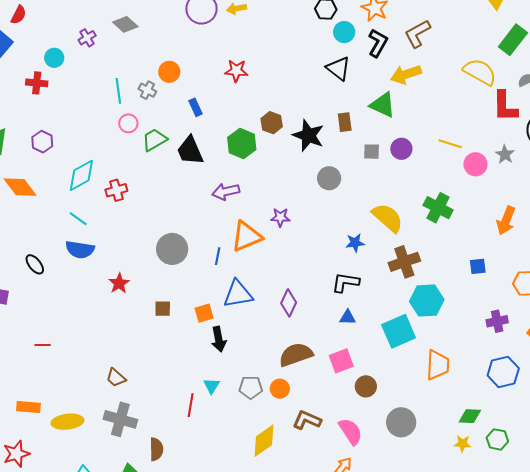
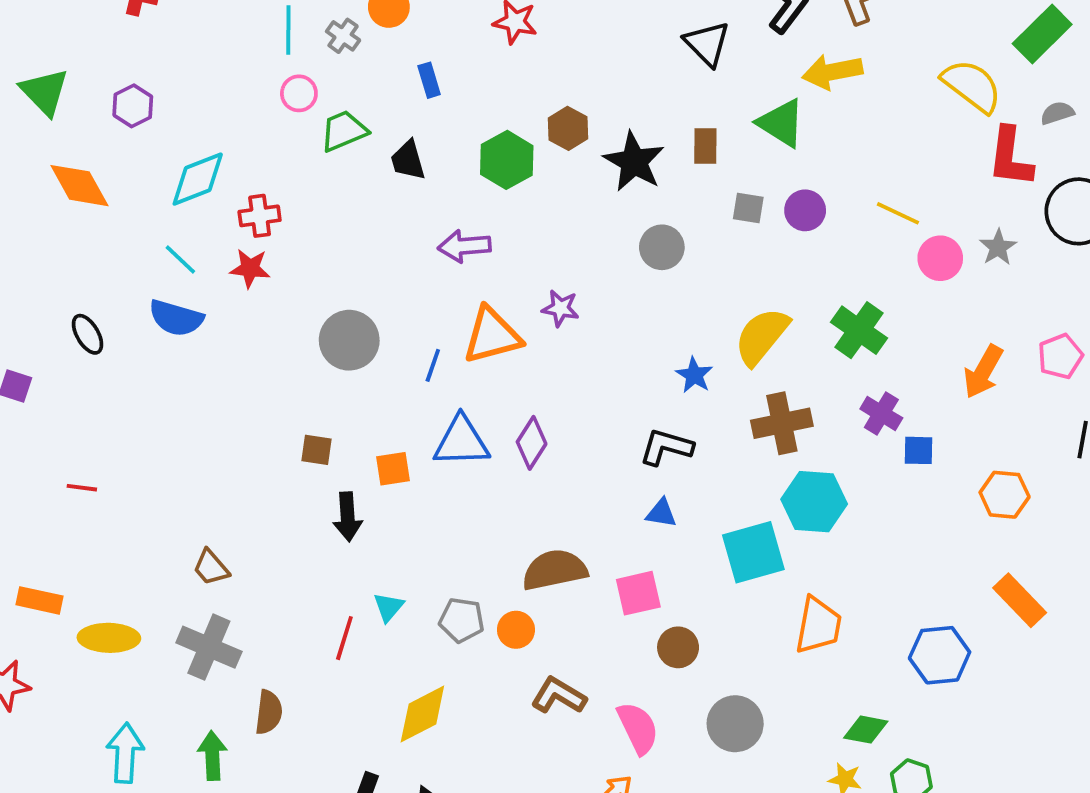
black trapezoid: (190, 151) -> (408, 160), size x0.7
yellow semicircle: (388, 218) -> (762, 336), turned -100
blue star: (355, 243) -> (694, 375), turned 30
red star: (119, 283) -> (250, 268), moved, turned 30
purple diamond: (289, 303) -> (532, 443), moved
purple cross: (497, 321) -> (881, 413), moved, turned 35
black arrow: (219, 339) -> (348, 517), moved
yellow diamond: (264, 441) -> (422, 714), moved

